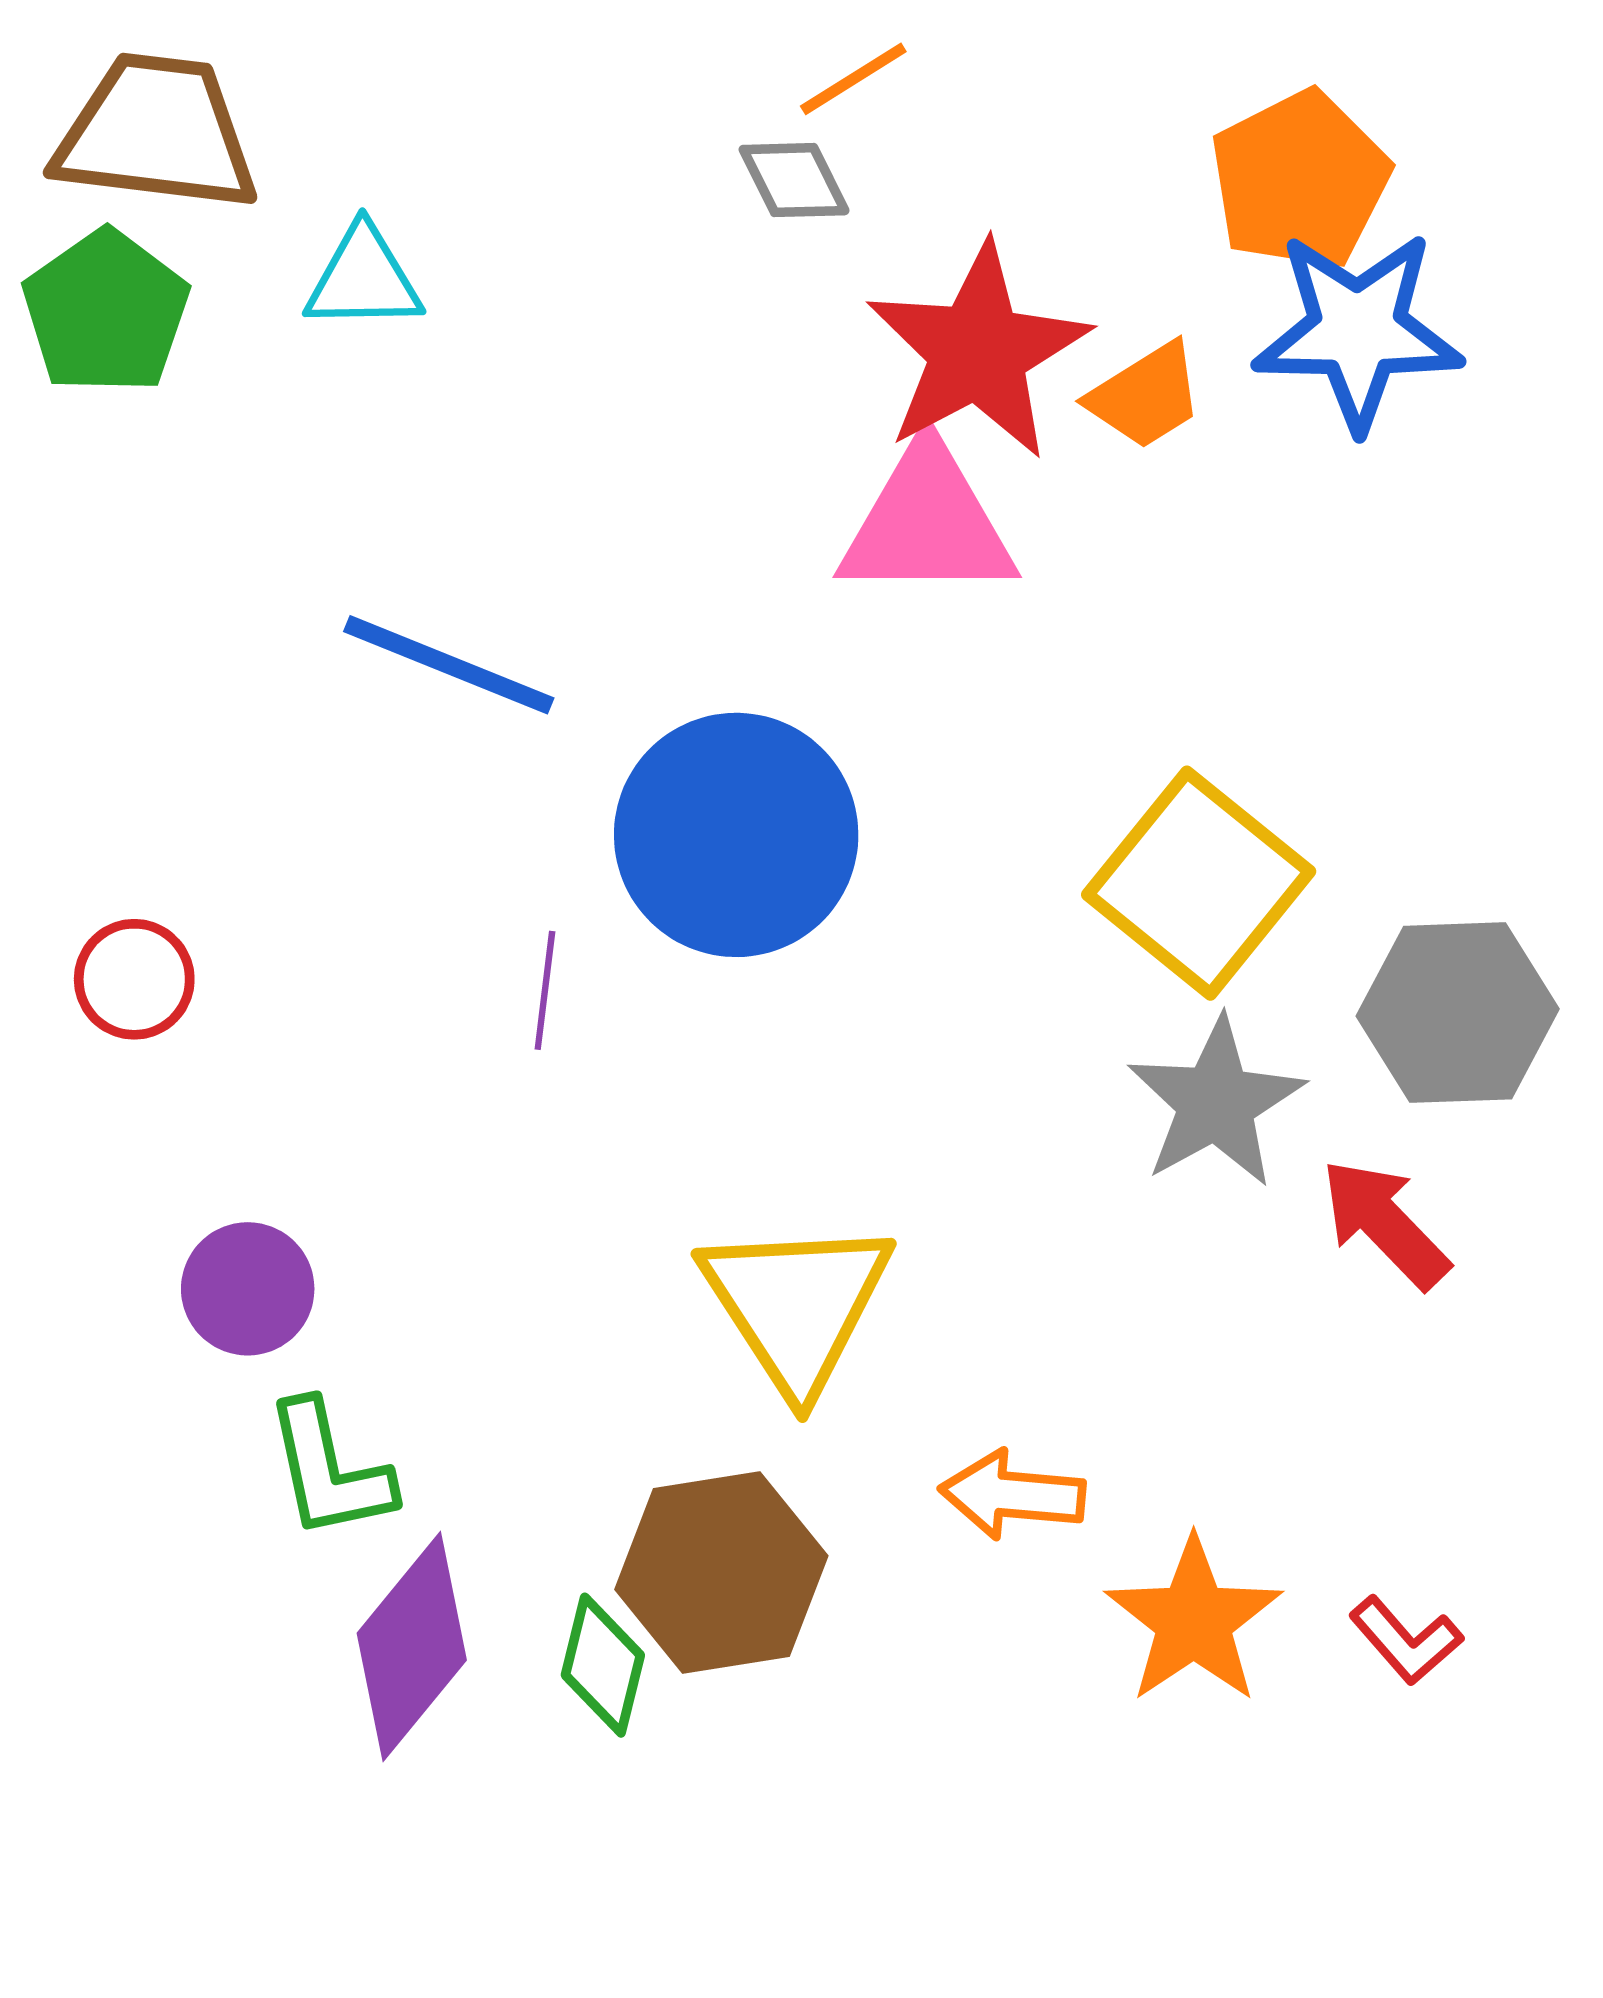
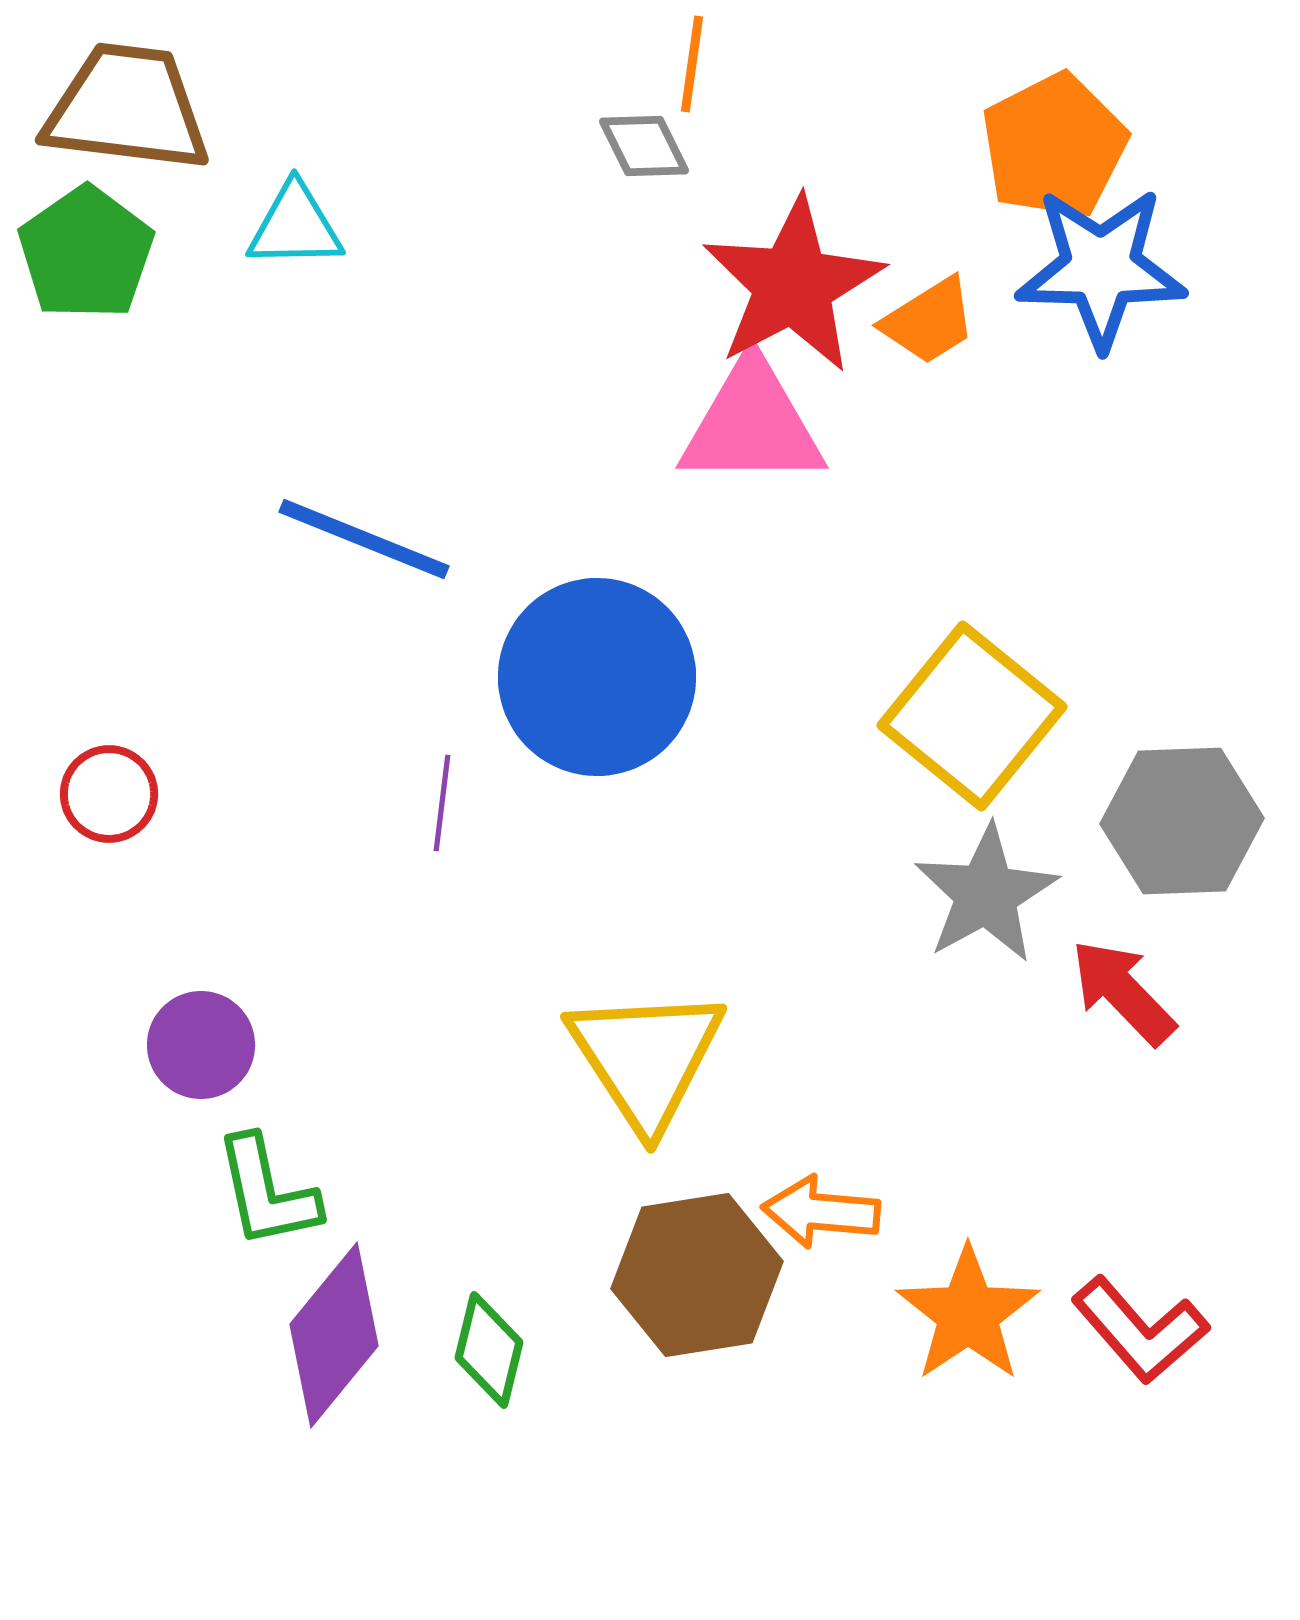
orange line: (853, 79) -> (692, 64), turned -50
brown hexagon: (721, 1573) -> (697, 1275), moved
red L-shape: (1406, 1640) -> (1140, 1330), size x1.5

